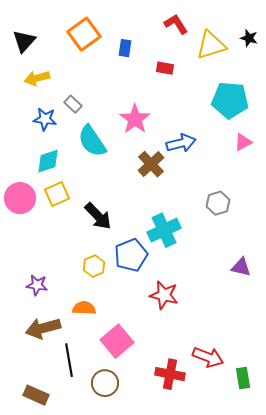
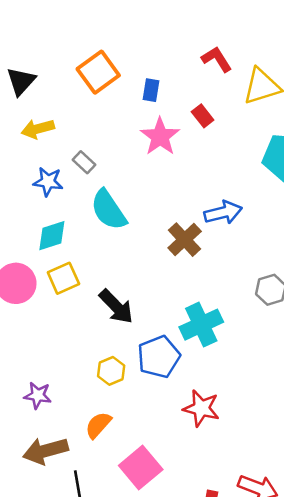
red rectangle: (165, 68) -> (203, 116), turned 42
pink star: (135, 119) -> (160, 137), moved
orange semicircle: (84, 308) -> (98, 425), turned -50

